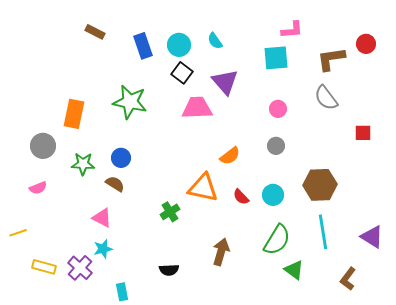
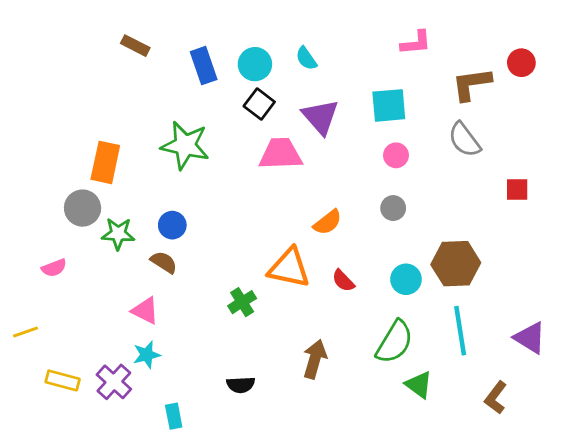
cyan square: (276, 58) -> (389, 105), moved
gray circle: (43, 146) -> (83, 208), moved
cyan circle: (273, 195) -> (406, 279), moved

